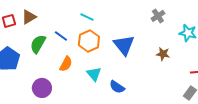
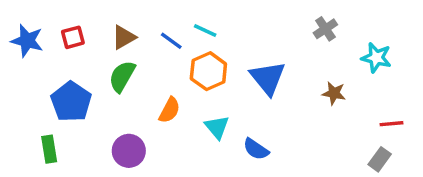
brown triangle: (29, 17) -> (124, 37), moved
blue line: (61, 36) -> (171, 41), moved

